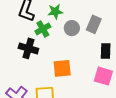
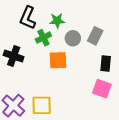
black cross: (28, 48) -> (14, 56), moved
orange square: (62, 68) -> (58, 60), moved

